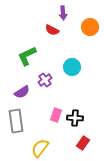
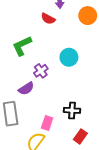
purple semicircle: (22, 92) -> (26, 89), moved
pink rectangle: (56, 115) -> (47, 123), moved

